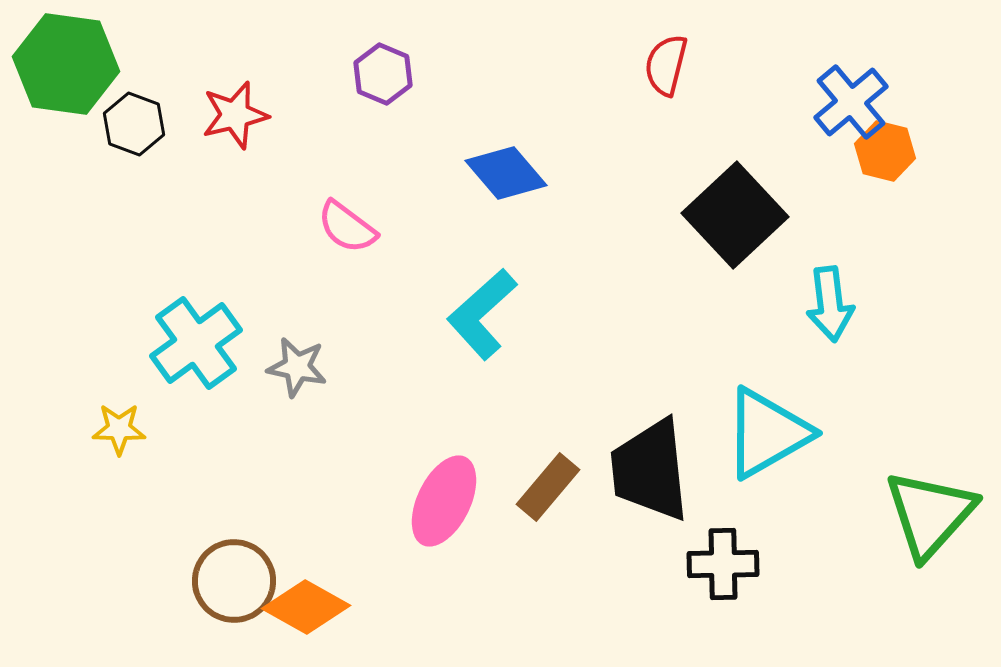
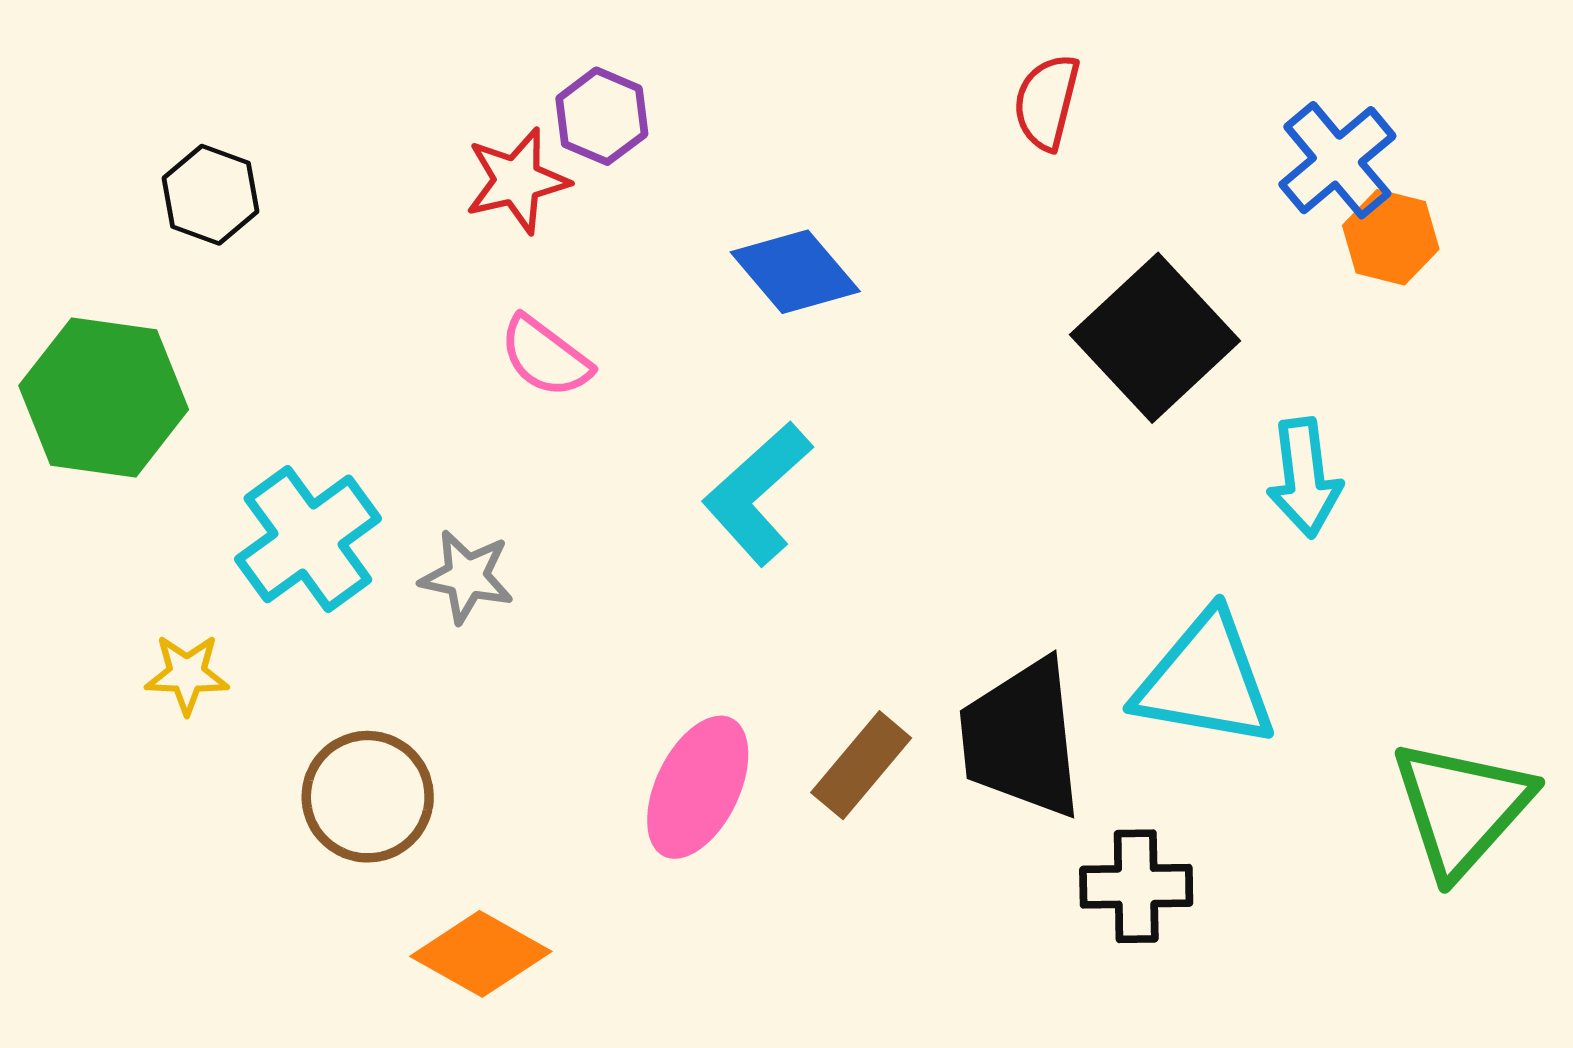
green hexagon: (66, 64) -> (104, 397), moved
red star: (235, 115) -> (517, 181), moved
cyan triangle: (767, 433) -> (1205, 680), turned 40
brown circle: (234, 581) -> (368, 797), moved

